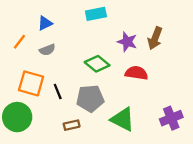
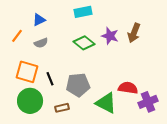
green diamond: (97, 64) -> (84, 43), moved
red semicircle: (136, 73) -> (128, 88), moved
green circle: (17, 117) -> (30, 101), moved

